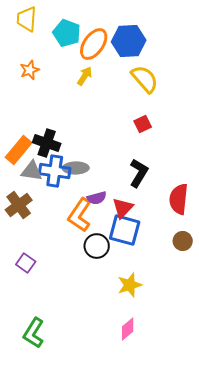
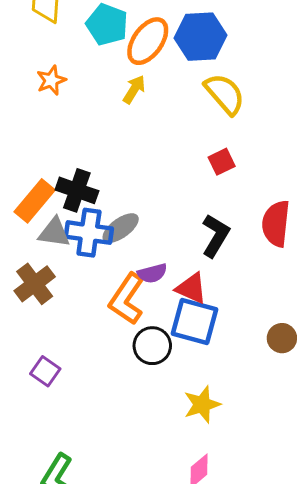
gray ellipse: (76, 168) -> (121, 228), turned -35
red semicircle: (179, 199) -> (276, 224), moved
red triangle: (123, 208) -> (191, 288), turned -50

